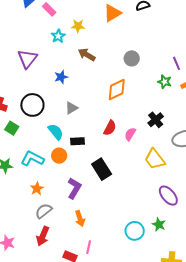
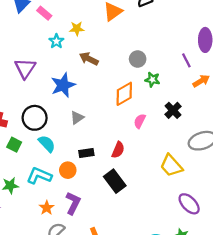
blue star: (61, 77) -> (63, 85), size x1.6
green star: (165, 82) -> (152, 80), moved
black cross: (156, 120) -> (173, 110), moved
red semicircle: (110, 128) -> (118, 150), moved
cyan semicircle: (56, 132) -> (47, 144), moved
pink semicircle: (130, 134) -> (140, 121), moved
purple L-shape: (74, 188) -> (73, 203), moved

